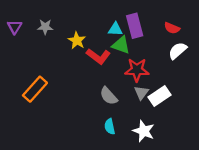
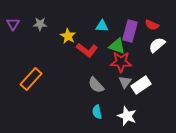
purple rectangle: (135, 26) -> (130, 31), moved, turned 30
green triangle: (121, 45) -> (117, 46), moved

